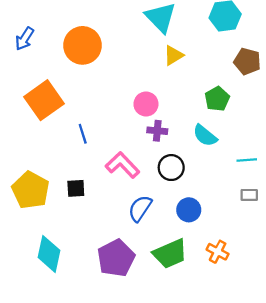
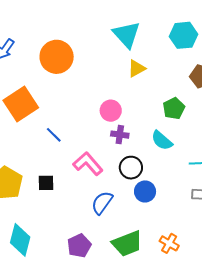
blue line: (83, 134) -> (54, 135), turned -30
blue circle: (189, 210) -> (145, 191), moved
purple pentagon: (116, 258) -> (79, 246), size x0.7

